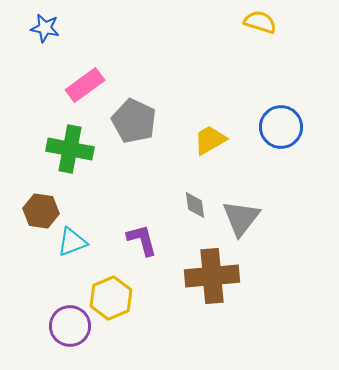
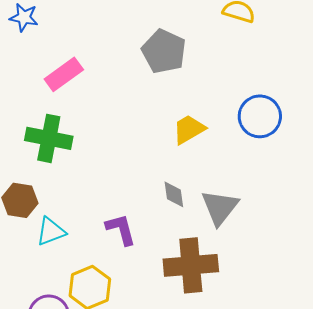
gray pentagon: (134, 121) -> (164, 51), moved

